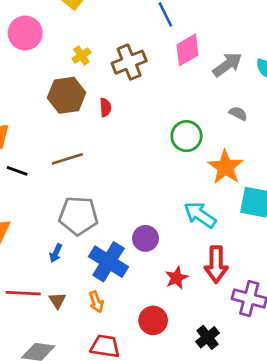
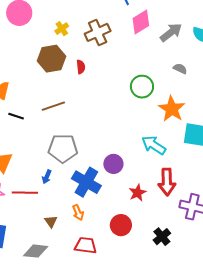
red line: (23, 293) -> (25, 193), moved
brown triangle: (57, 301) -> (51, 222), moved

